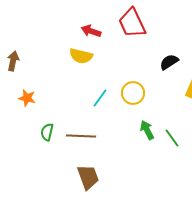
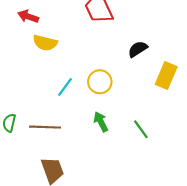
red arrow: (91, 31) -> (28, 16), moved
green arrow: (147, 130) -> (101, 122), moved

